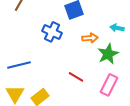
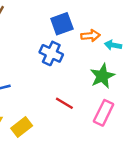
blue cross: (52, 32) -> (51, 53), moved
orange arrow: (90, 38) -> (90, 36), moved

